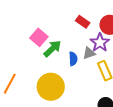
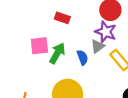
red rectangle: (83, 22) -> (62, 18), moved
pink square: (39, 37) -> (39, 46), turned -30

